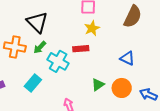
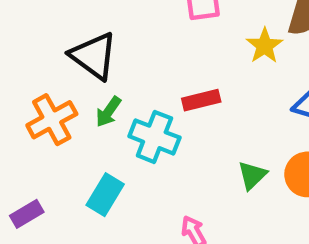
yellow star: (92, 28) -> (265, 46), moved
orange cross: (15, 47) -> (52, 120), turned -30

